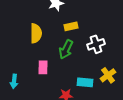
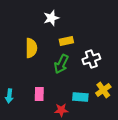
pink rectangle: (43, 67) -> (39, 94), moved

